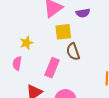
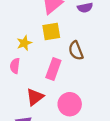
yellow square: (63, 32) -> (51, 31), moved

